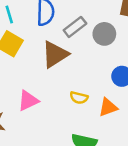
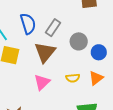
gray circle: (104, 34) -> (79, 41), moved
pink triangle: (28, 101) -> (42, 82), moved

